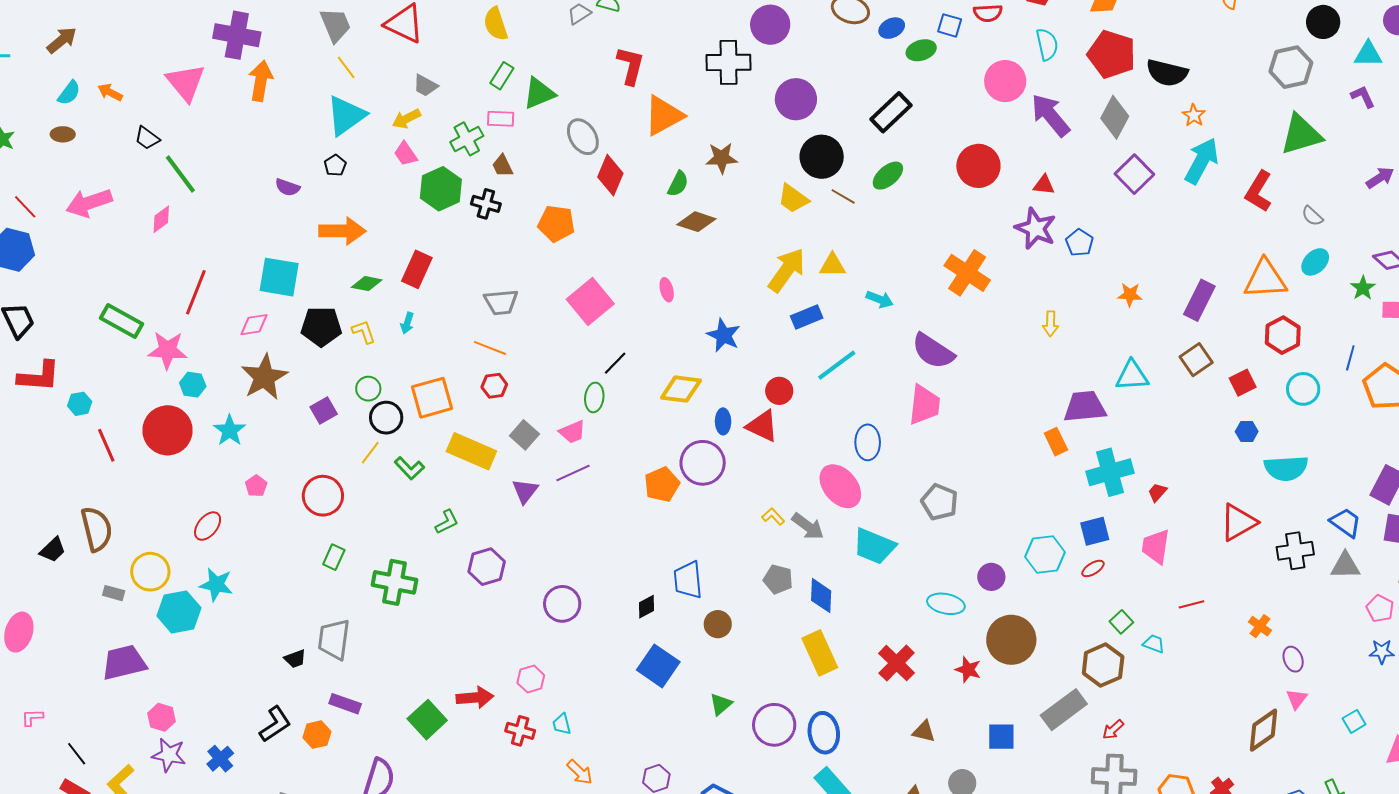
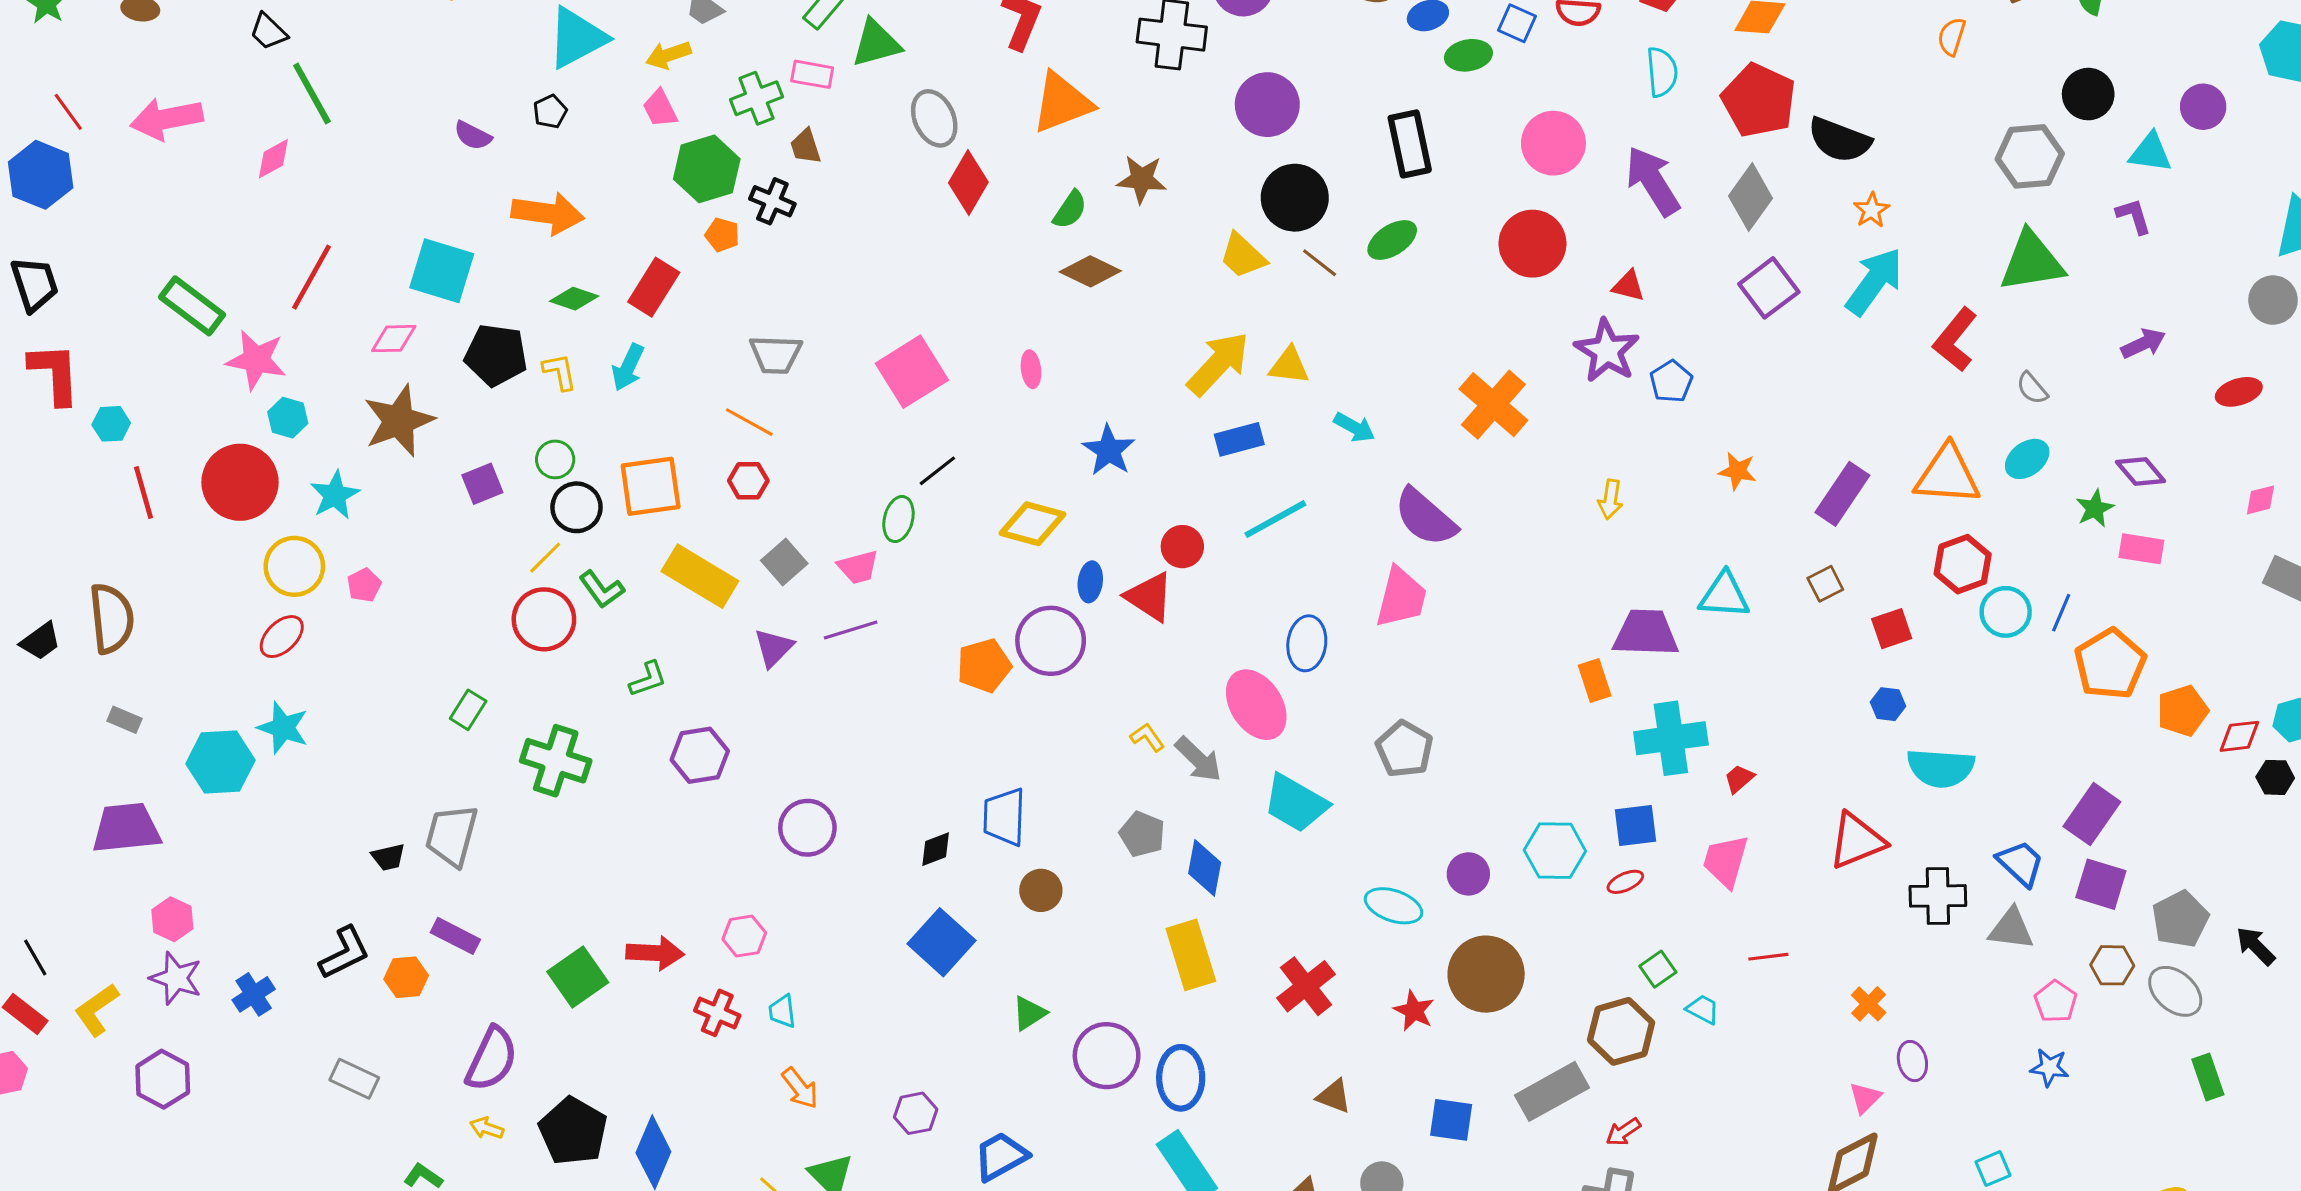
pink circle: (1005, 81) -> (1553, 143), moved
black rectangle: (891, 112) -> (1410, 144), turned -66
orange pentagon: (556, 224) -> (722, 235), moved, size x0.6
cyan arrow: (407, 323) -> (628, 367), size x1.4
brown square: (1196, 360) -> (1825, 584), size x0.7
red L-shape: (39, 376) -> (55, 374), turned -105
cyan circle: (1303, 389) -> (2006, 612), moved
red circle: (323, 496) -> (544, 619), moved
yellow circle: (150, 572) -> (294, 566), moved
pink triangle: (1297, 699) -> (1865, 1098), moved

